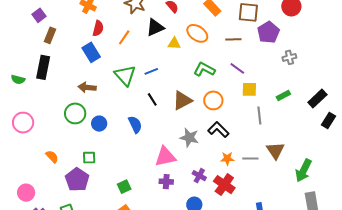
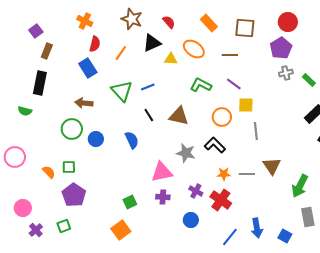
purple pentagon: (268, 32) -> (281, 48), moved
green semicircle: (18, 79) -> (25, 111), moved
green rectangle: (283, 95) -> (309, 80), moved, turned 72
brown triangle: (182, 100) -> (179, 116), turned 40
orange circle: (213, 100) -> (222, 117), moved
pink circle: (23, 123) -> (15, 157), moved
green square: (89, 158) -> (69, 167), moved
green square: (124, 187) -> (130, 202), moved

